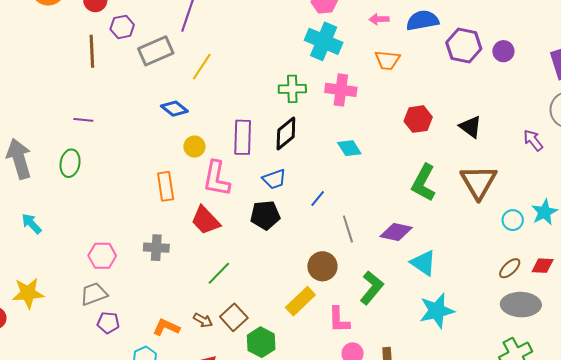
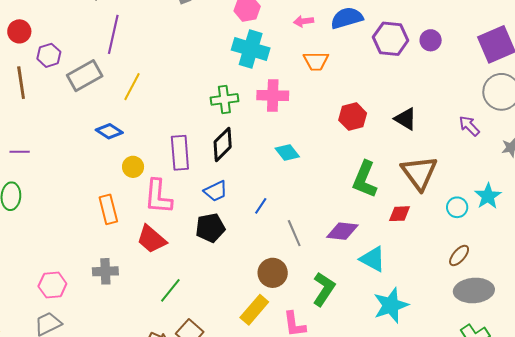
red diamond: (543, 266) -> (400, 214), moved

